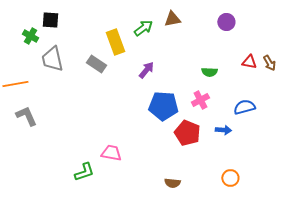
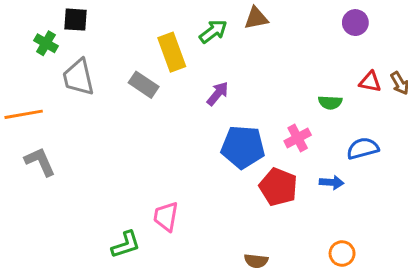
purple circle: (226, 22) -> (355, 23), moved
green semicircle: (209, 72) -> (330, 102), moved
pink trapezoid: (111, 153) -> (166, 216), turned -90

